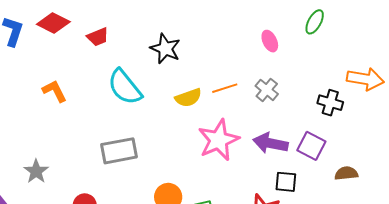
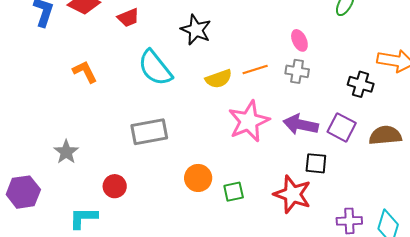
pink ellipse: (270, 41) -> (299, 40), moved
gray cross: (267, 90) -> (297, 71), turned -30
brown semicircle: (346, 173) -> (385, 135), moved, size x1.4

